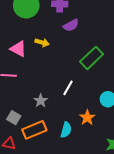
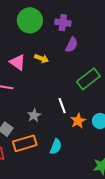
purple semicircle: (71, 25) -> (72, 45), turned -42
white line: (68, 88) -> (62, 106), turned -56
orange star: (87, 118) -> (78, 121), moved

